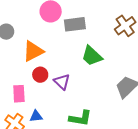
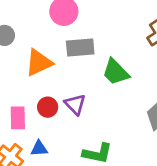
gray rectangle: (75, 24) -> (80, 47), moved
red circle: (40, 75) -> (48, 107), moved

